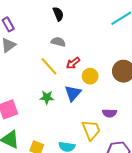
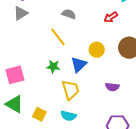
red arrow: (73, 63) -> (111, 17), moved
yellow trapezoid: (91, 130) -> (71, 90), moved

